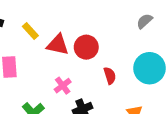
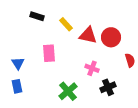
pink cross: (63, 86) -> (92, 68), turned -32

